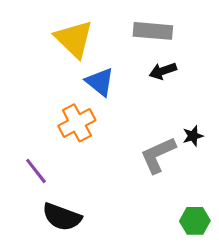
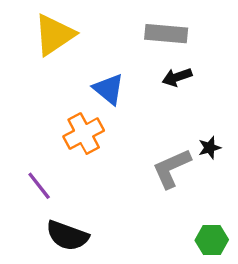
yellow triangle: (74, 39) -> (54, 35), moved, turned 42

